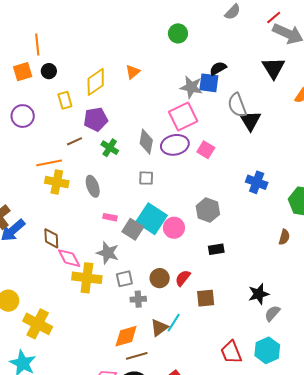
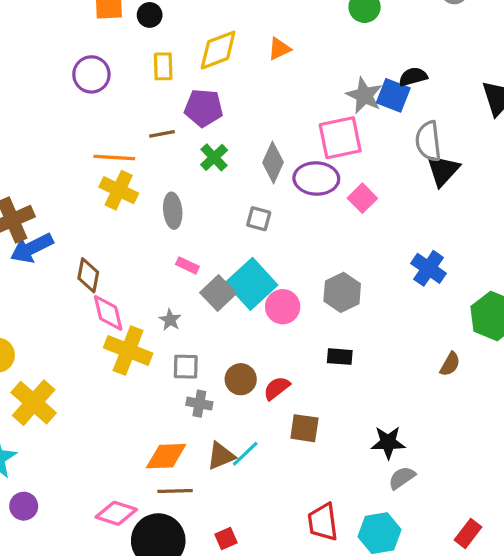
gray star: (108, 253) -> (170, 320), size x0.6

